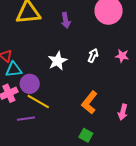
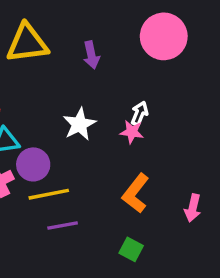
pink star: (122, 56) -> (132, 132), moved
yellow line: (38, 102) -> (49, 194), turned -40
purple line: (26, 119) -> (63, 226), moved

